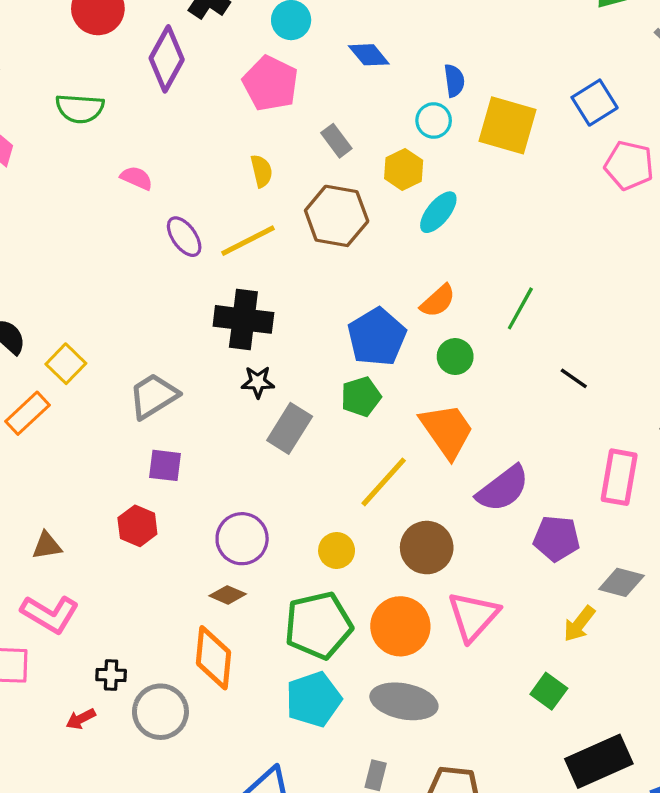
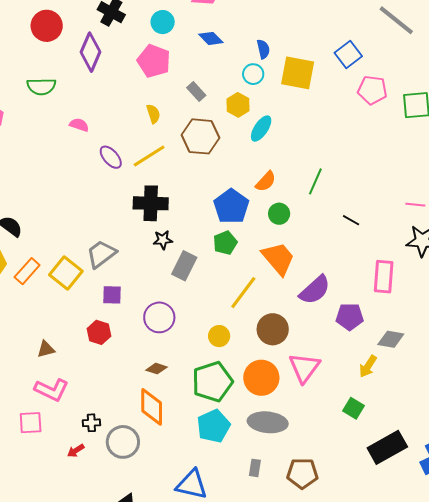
yellow square: (66, 364) -> (66, 273), moved, size x1.4
purple circle: (242, 539) -> (159, 317), moved

